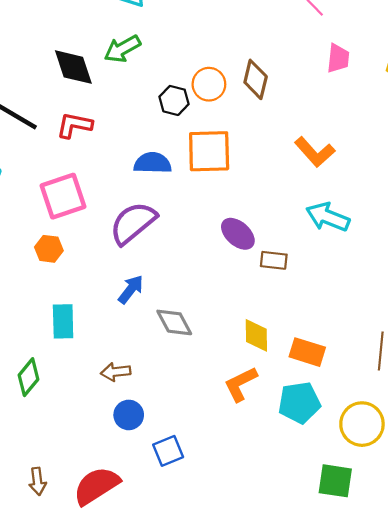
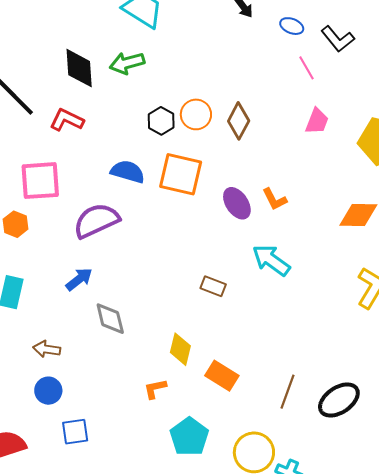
orange L-shape: (315, 152) -> (275, 199), size x0.7
purple ellipse: (238, 234) -> (237, 203), moved
orange L-shape: (241, 384) -> (155, 389), size x0.7
cyan pentagon: (299, 403) -> (189, 437), moved, turned 30

